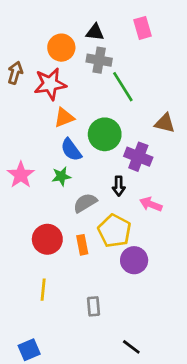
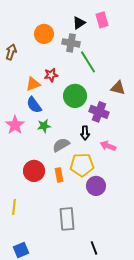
black triangle: (95, 32) -> (79, 23), moved, turned -40
red star: (50, 84) -> (51, 75), moved, size x0.6
orange triangle: (64, 118) -> (33, 84), moved
blue semicircle: (71, 150) -> (34, 105), moved
yellow pentagon: (114, 231) -> (82, 165), turned -30
yellow line: (43, 290) -> (14, 207), moved
gray rectangle: (94, 306) -> (67, 219), size x1.6
black line: (131, 347) -> (94, 248), turned 32

